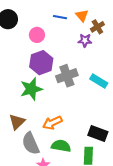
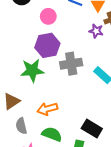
gray semicircle: (31, 143) -> (21, 126), size x0.7

